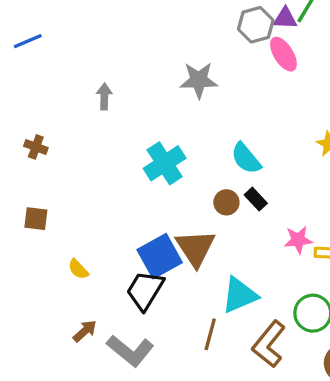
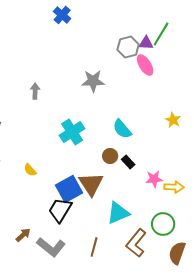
black rectangle: (256, 199) -> (128, 162), moved
yellow semicircle: (78, 269) -> (30, 170), moved
brown line: (210, 334) -> (94, 247), moved

